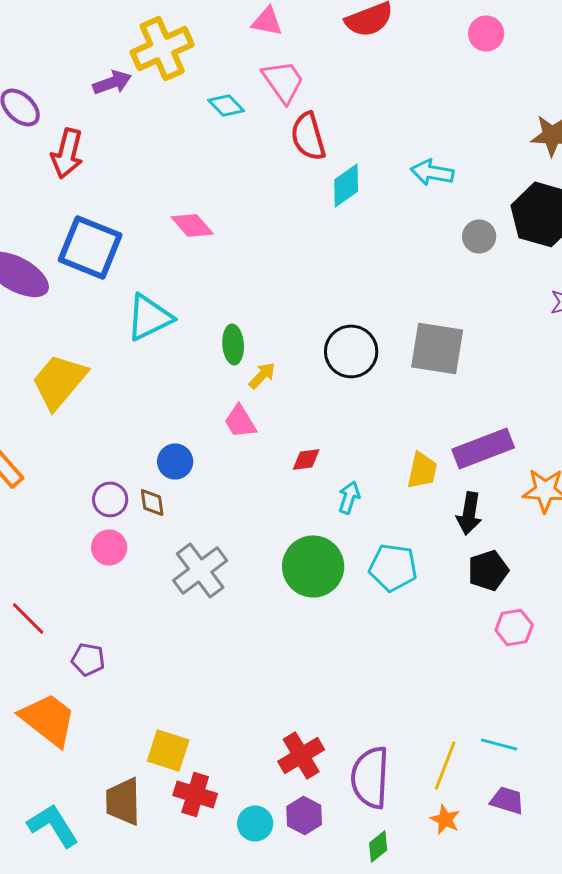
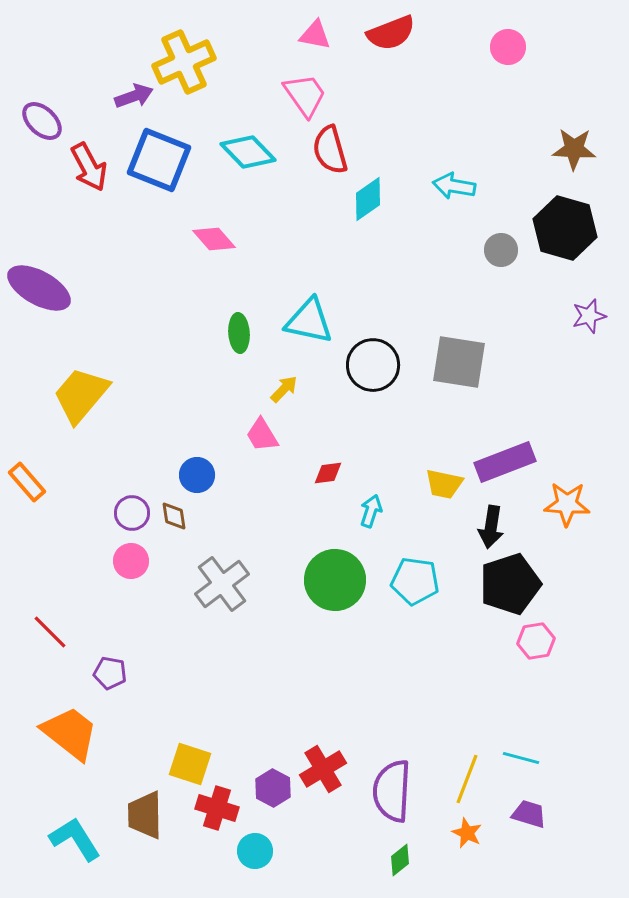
pink triangle: (267, 21) -> (315, 35), moved
cyan diamond: (226, 105) -> (248, 152), moved, size x1.5
red arrow: (67, 153) -> (89, 167), turned -42
blue square: (90, 247) -> (159, 160), moved
cyan triangle: (149, 317) -> (309, 321), moved, turned 38
green ellipse: (233, 344) -> (239, 333), moved
yellow trapezoid: (422, 470) -> (444, 484), turned 90
black pentagon: (488, 570) -> (510, 584), size x1.5
purple hexagon: (304, 815) -> (273, 788), moved
cyan circle: (255, 823) -> (255, 851), moved

